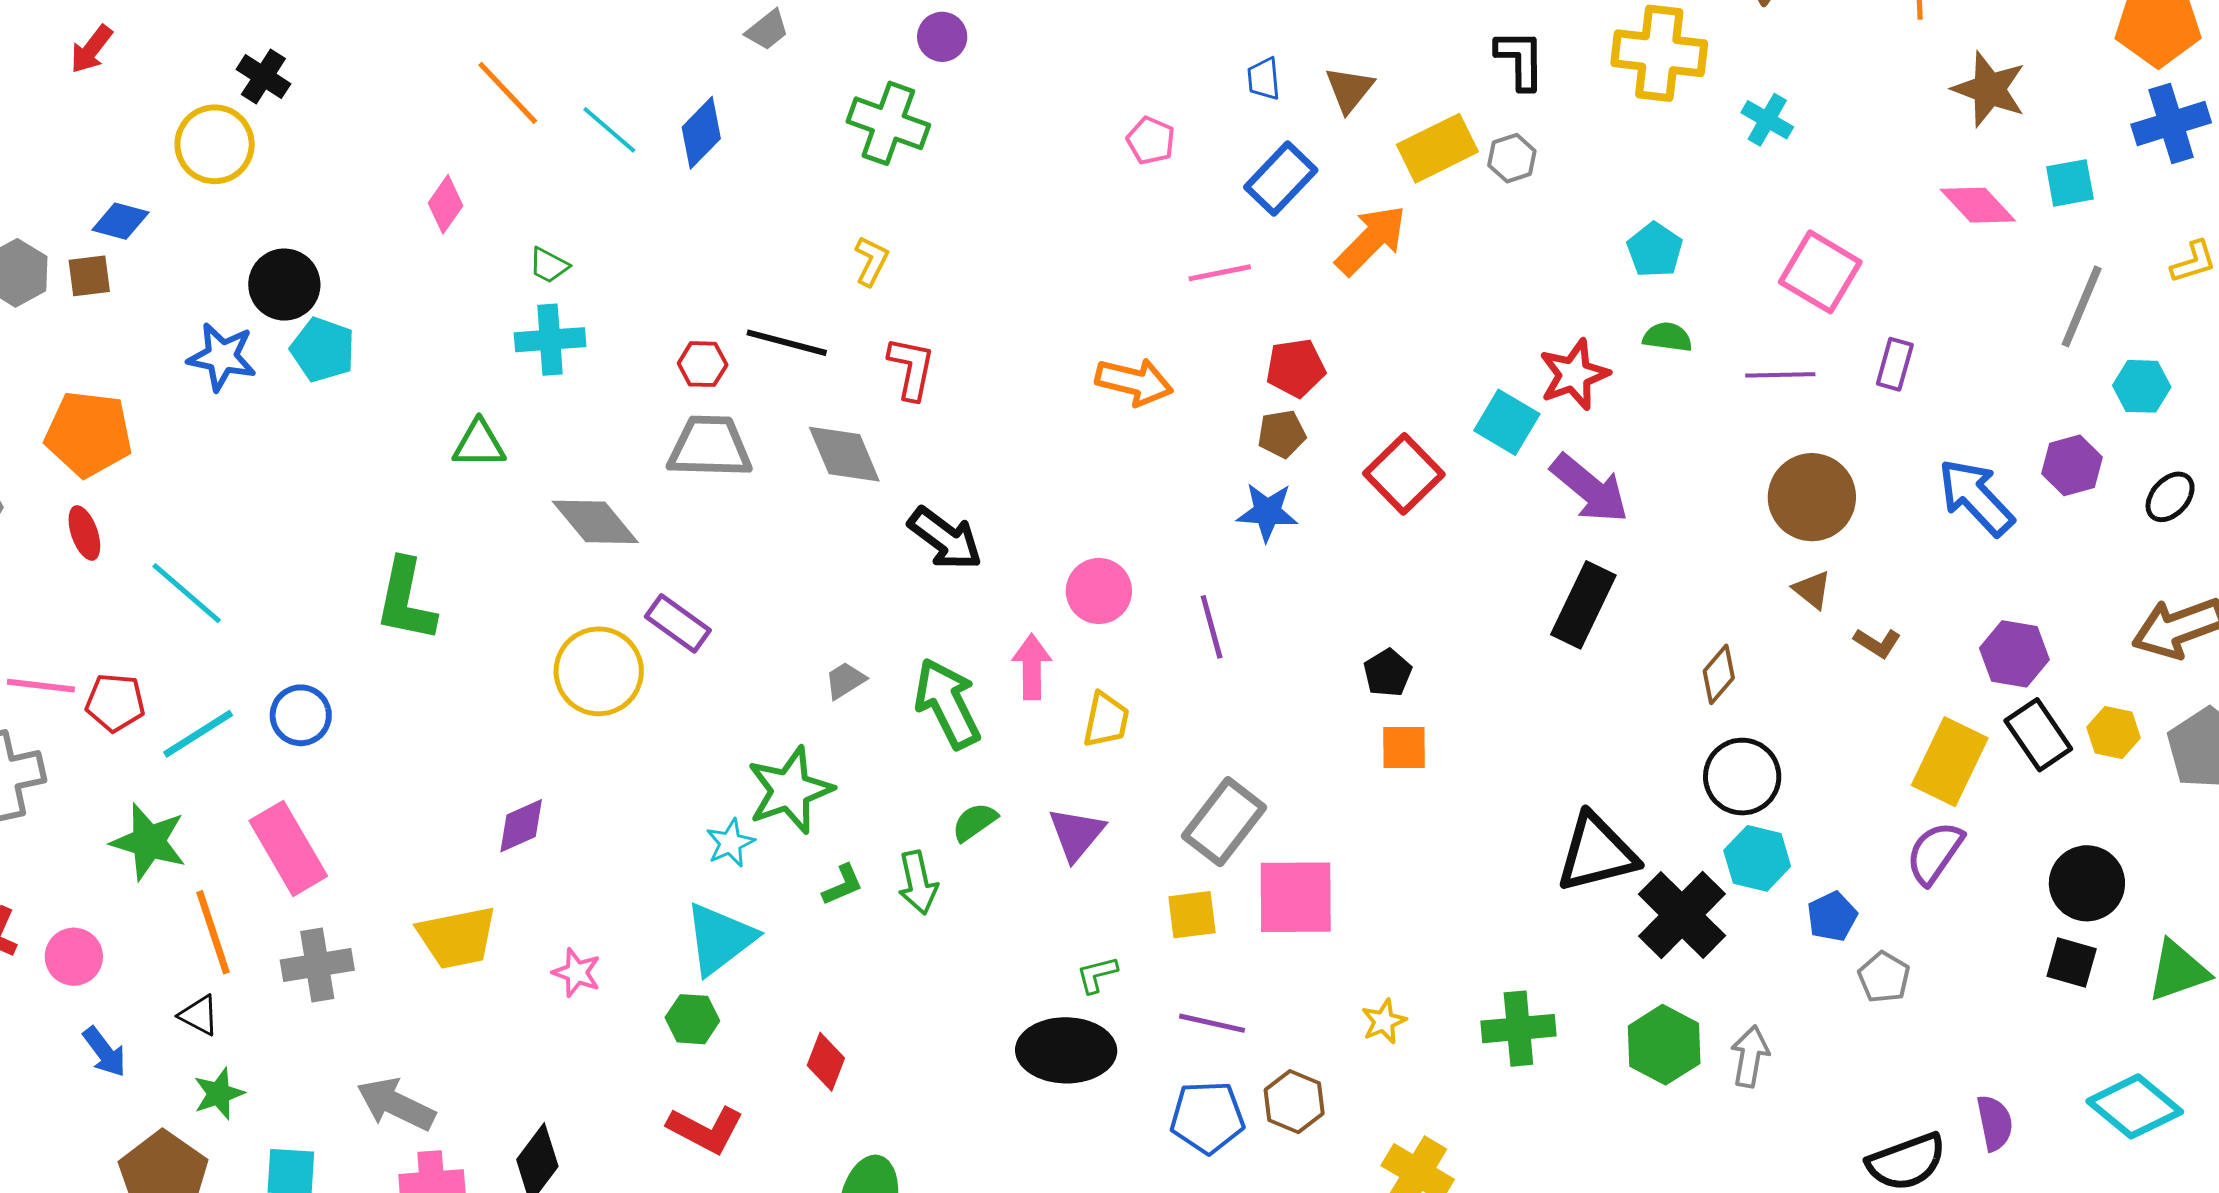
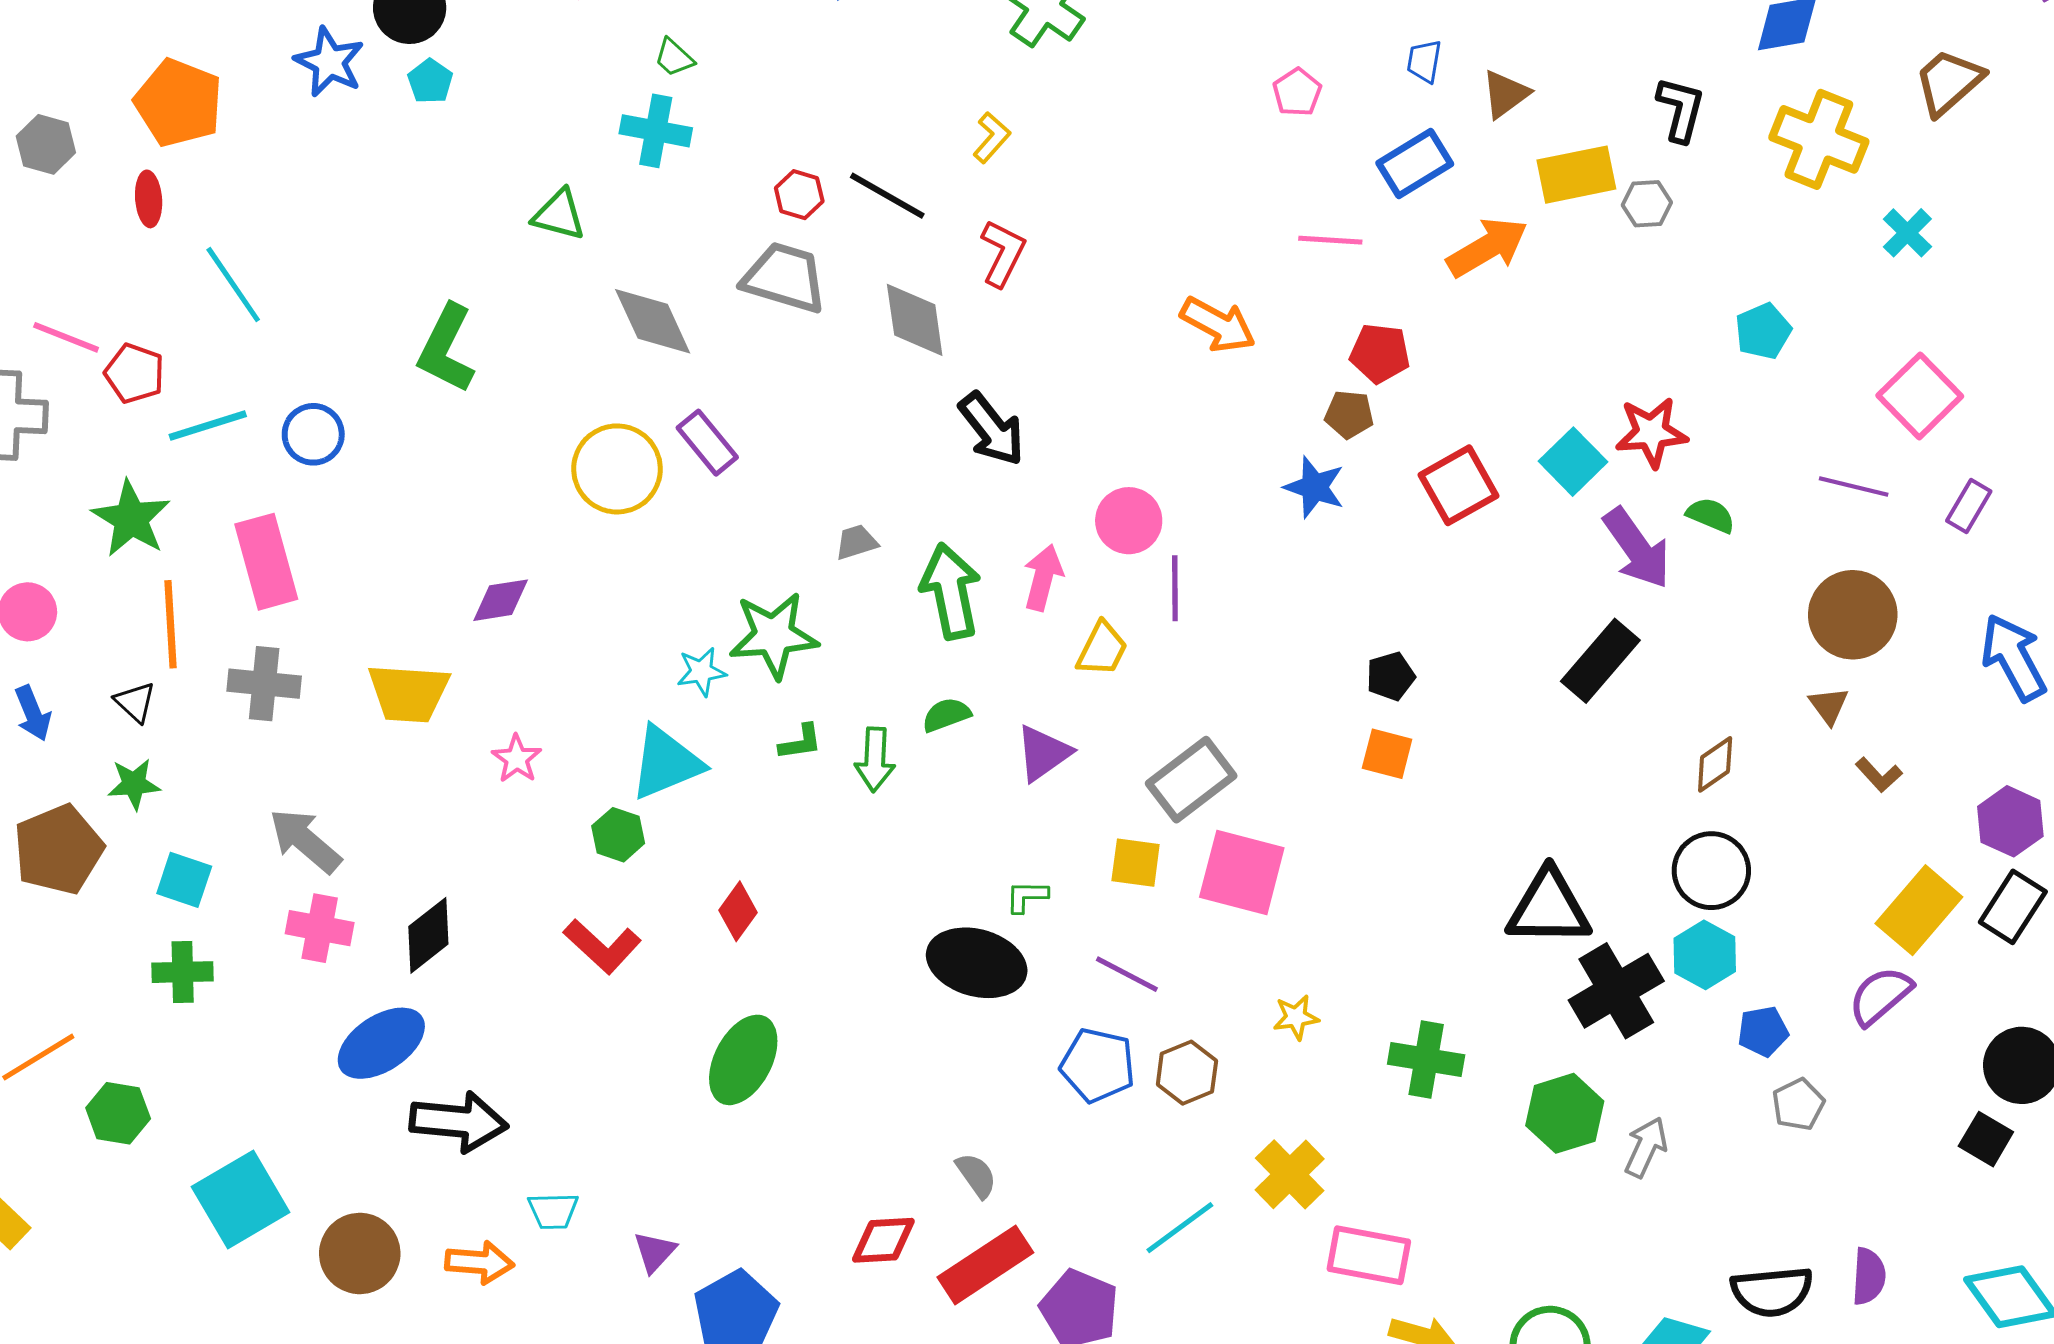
green semicircle: (1667, 337) -> (1711, 515), moved
cyan pentagon: (323, 350) -> (430, 81), size x0.7
purple line: (1212, 627) -> (1175, 588), moved
black rectangle: (2038, 735) -> (2013, 907), turned 52

